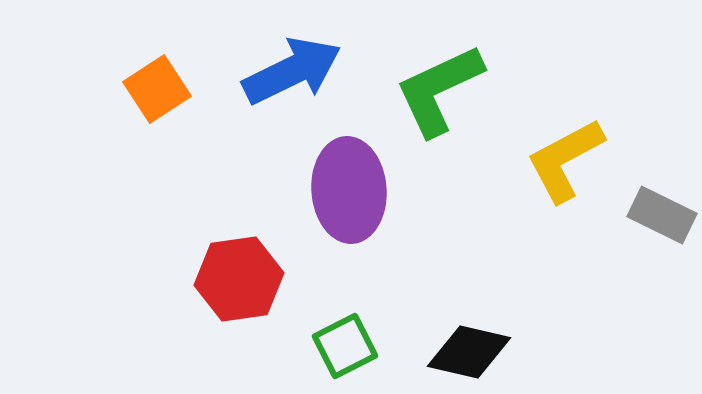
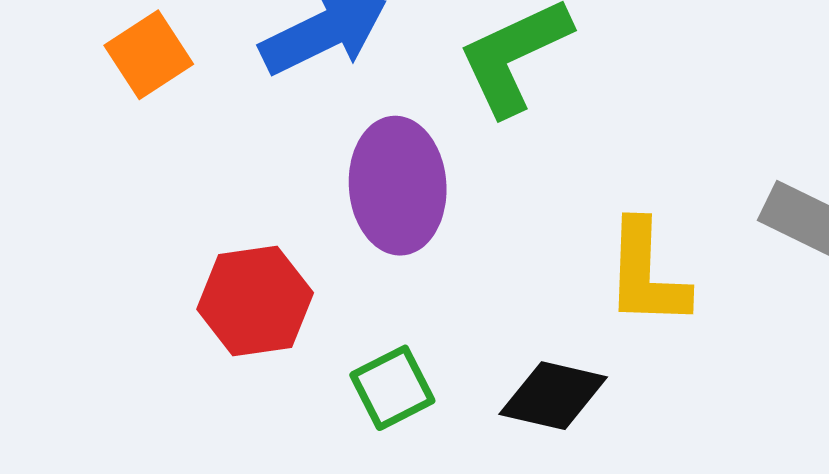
yellow L-shape: (565, 160) -> (646, 274), moved, turned -60

